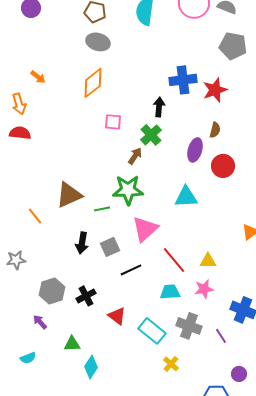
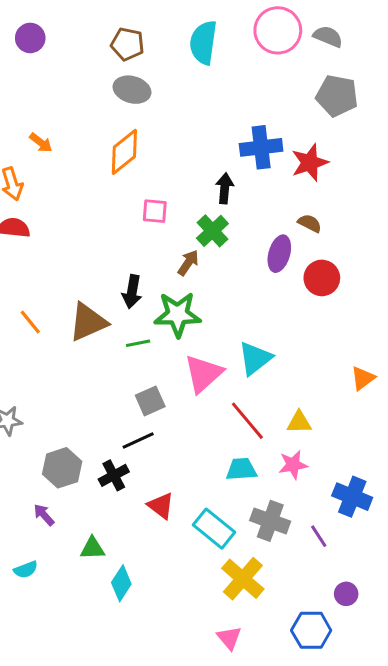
brown semicircle: (215, 130) -> (310, 223), turned -77
cyan triangle: (186, 197) -> (255, 358), moved, turned -35
orange line: (35, 216) -> (30, 322), moved
black arrow: (82, 243) -> (132, 292), moved
black line: (131, 270) -> (138, 440), moved
yellow cross: (171, 364) -> (243, 579), size x1.8

